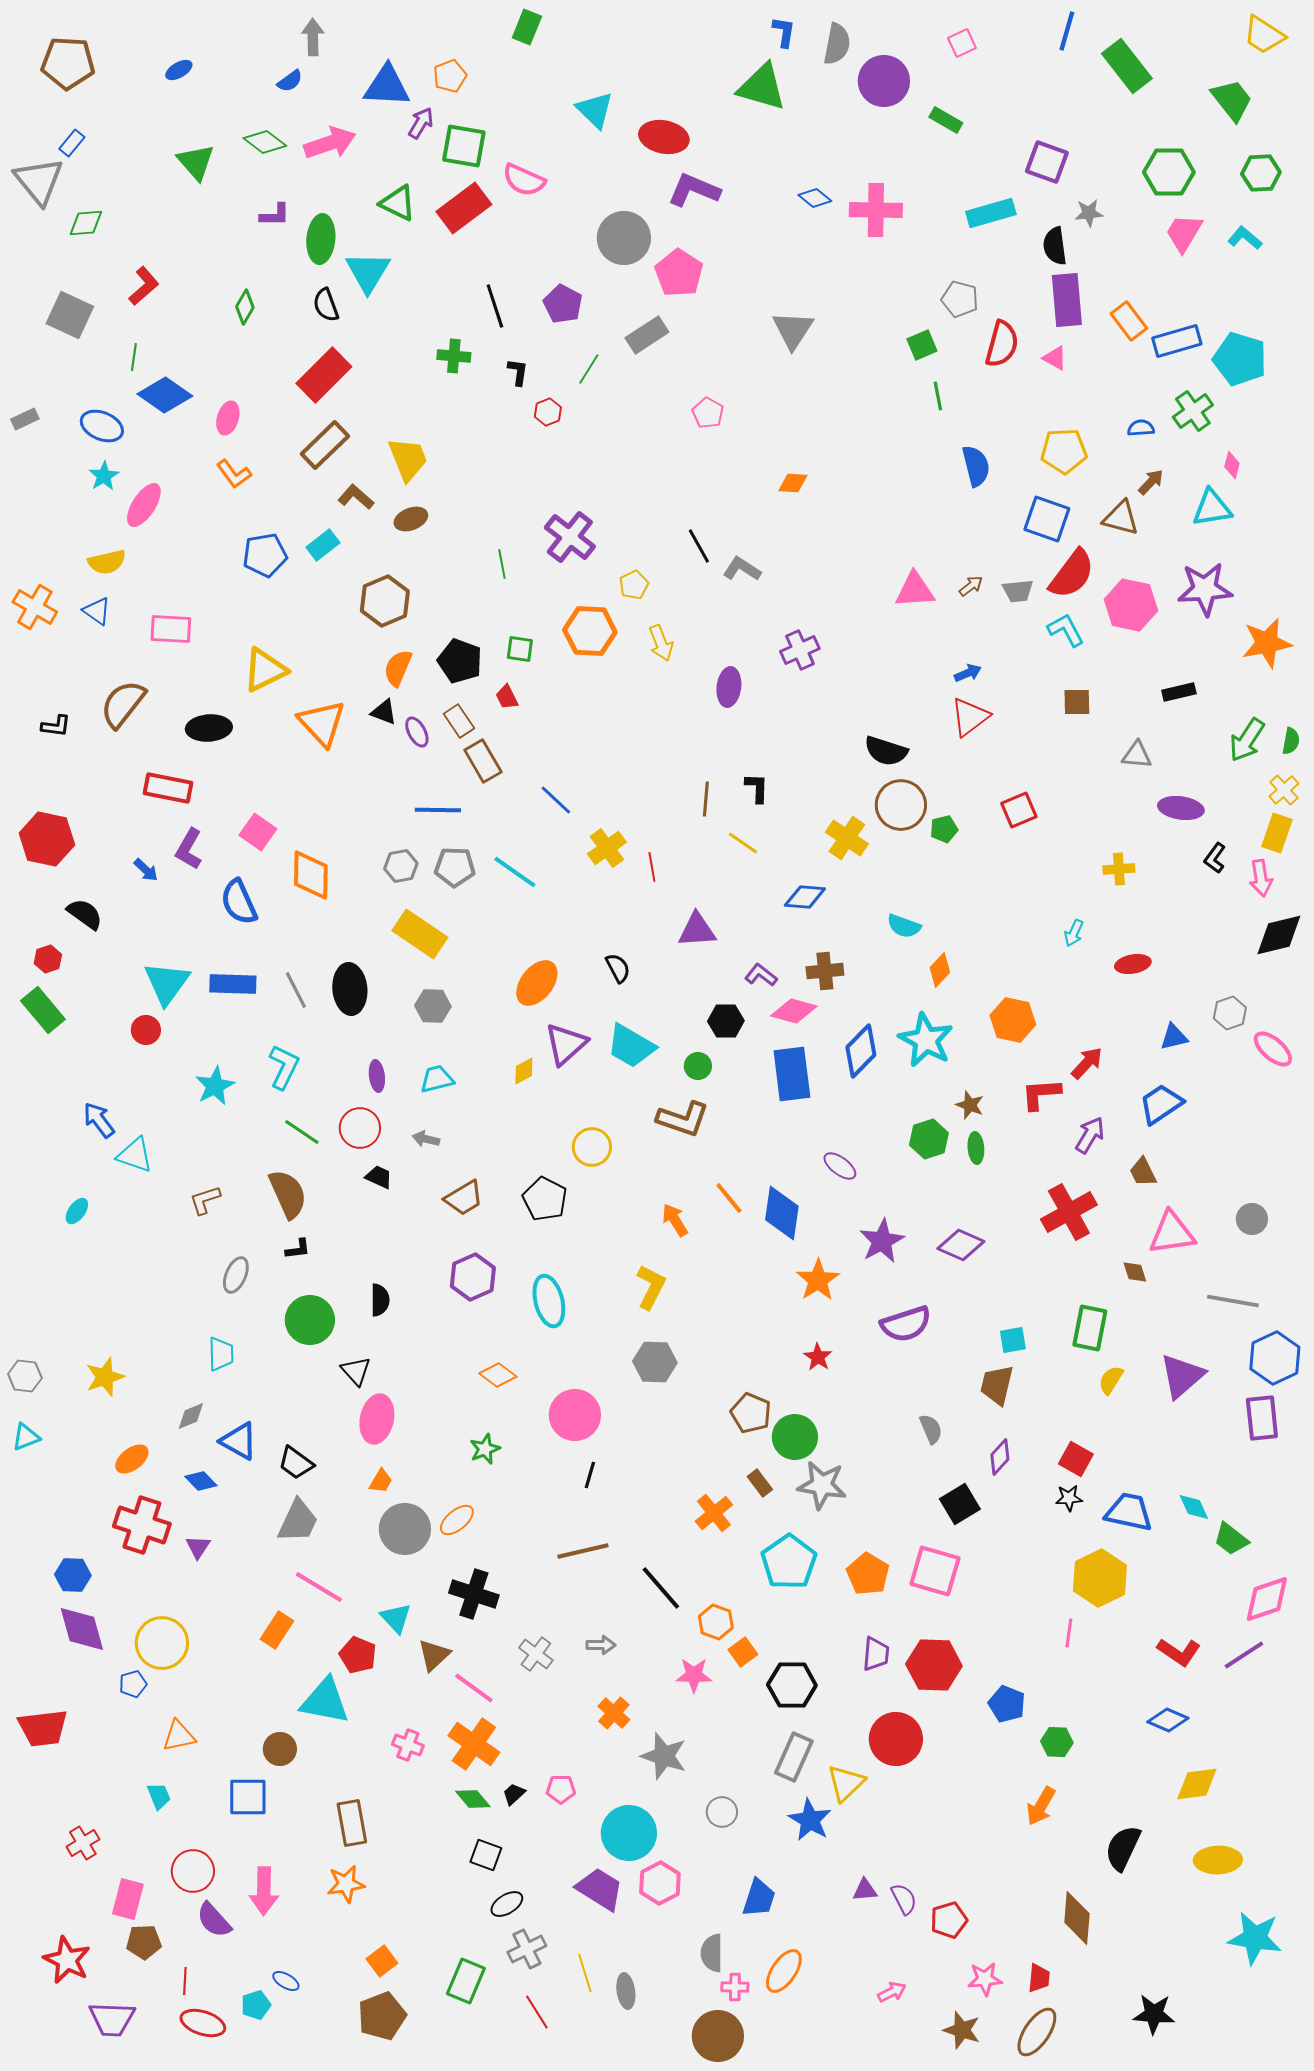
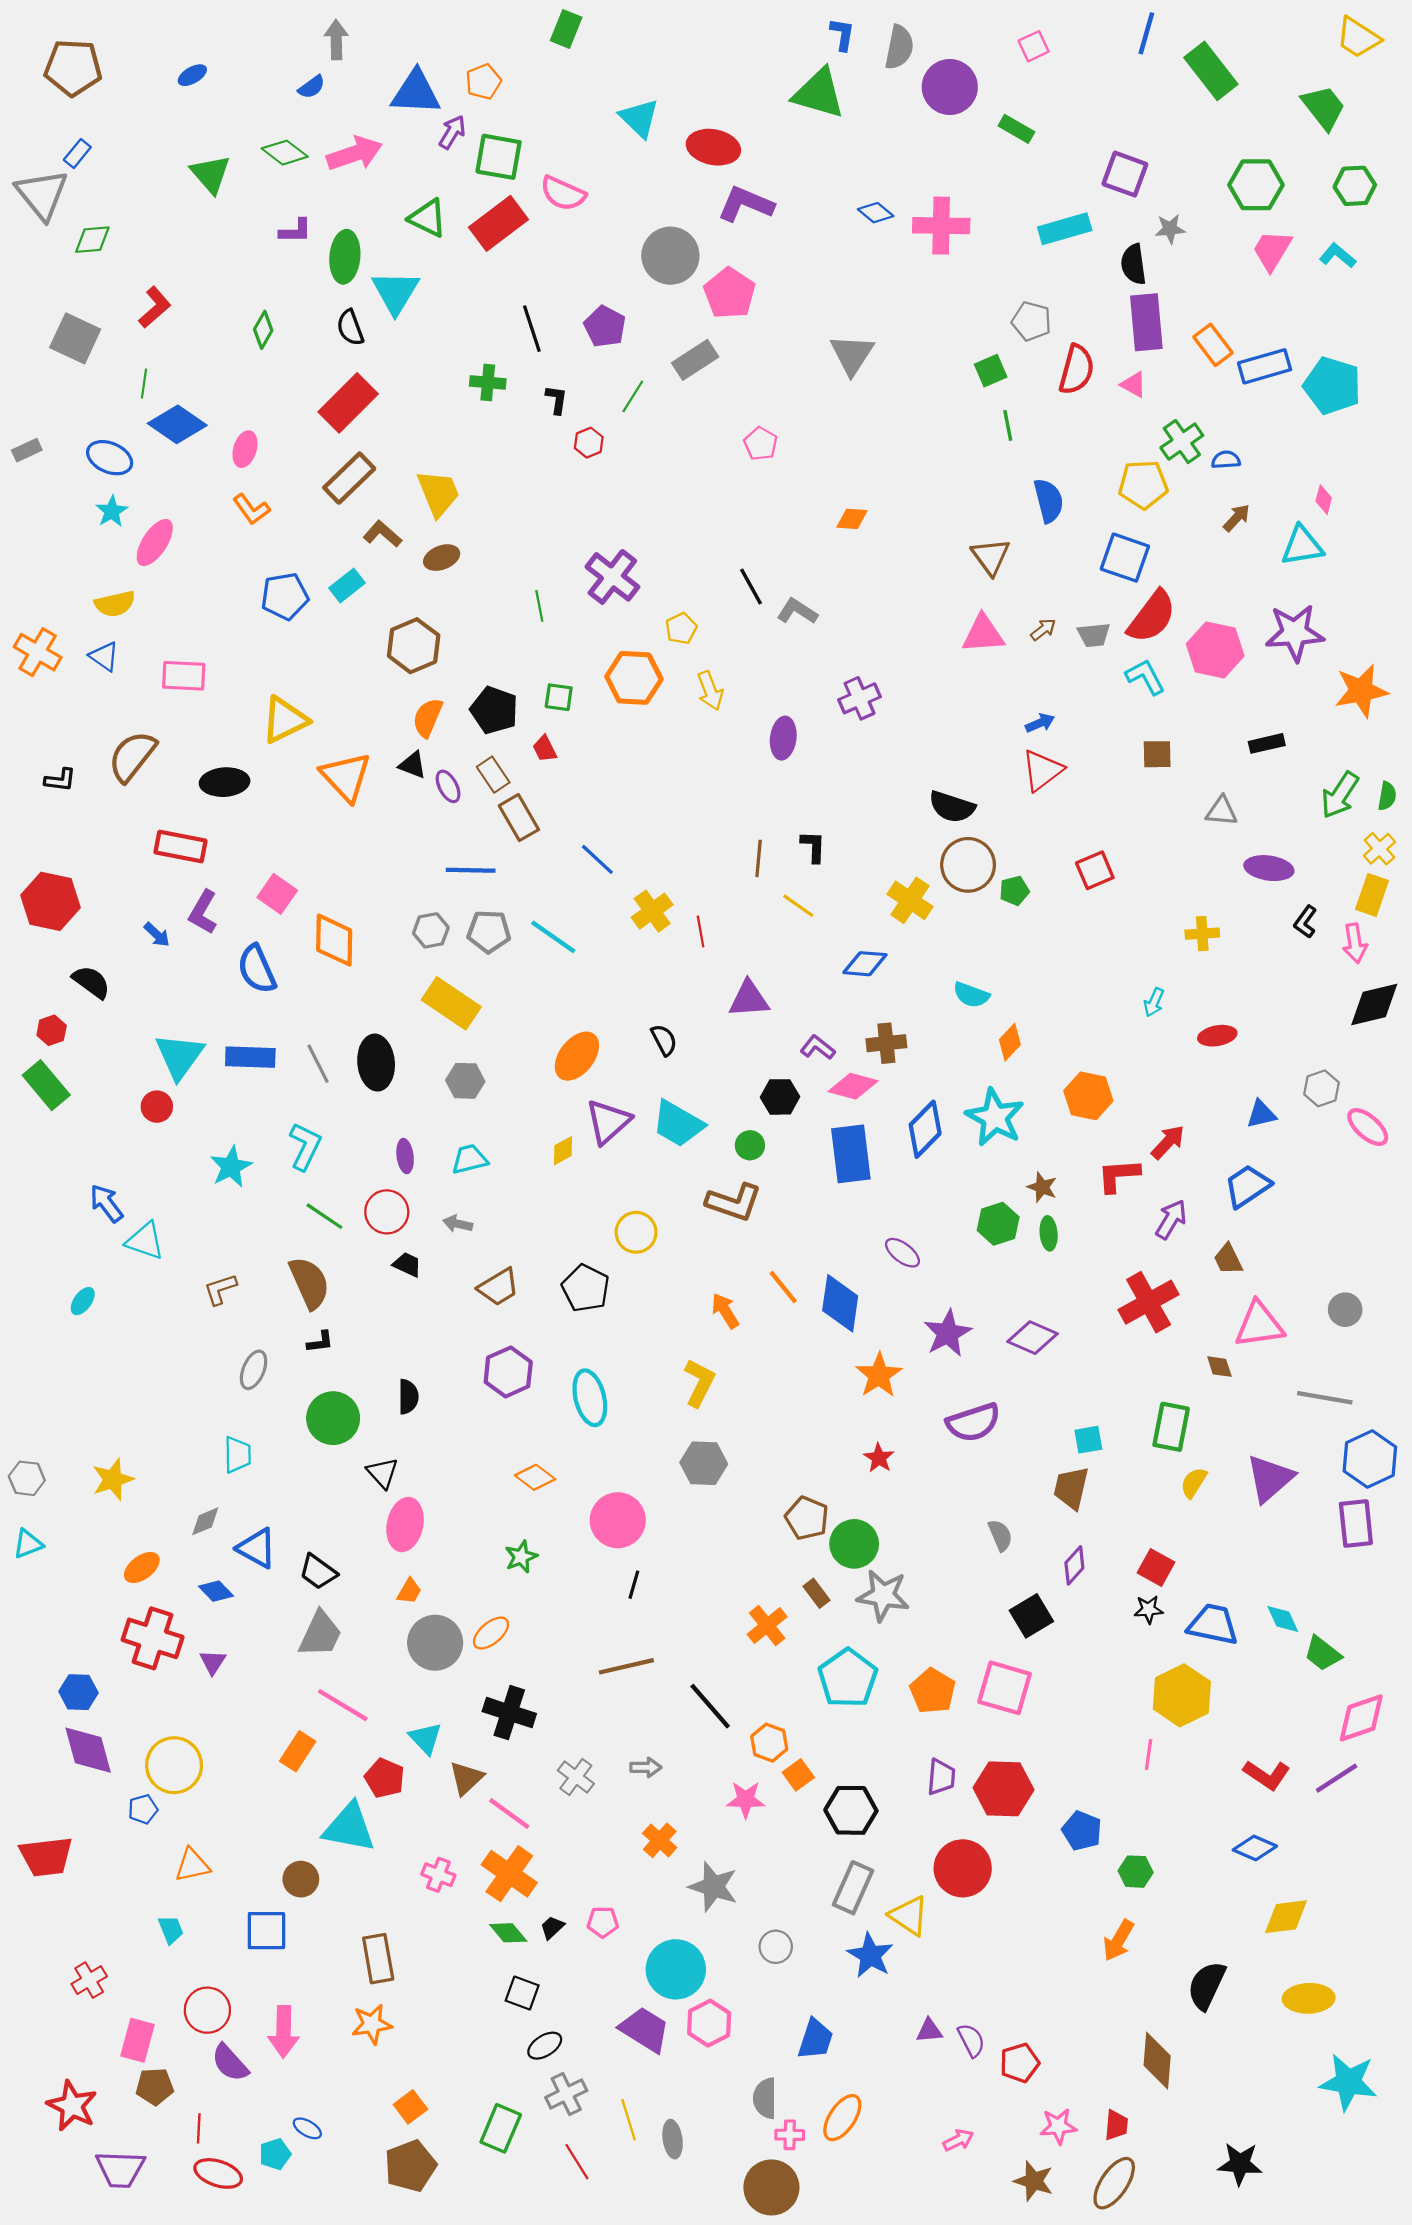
green cross: (1193, 411) -> (1182, 442), moved
brown triangle: (1121, 518) -> (991, 556), moved, turned 39
yellow triangle: (846, 1783) -> (909, 1916), turned -42

